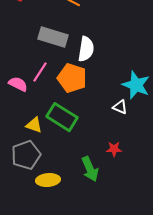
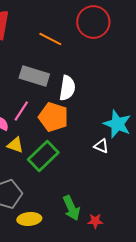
green rectangle: (62, 117) -> (43, 156), turned -76
yellow triangle: (34, 125) -> (15, 145), moved
red star: (114, 149) -> (95, 221), moved

